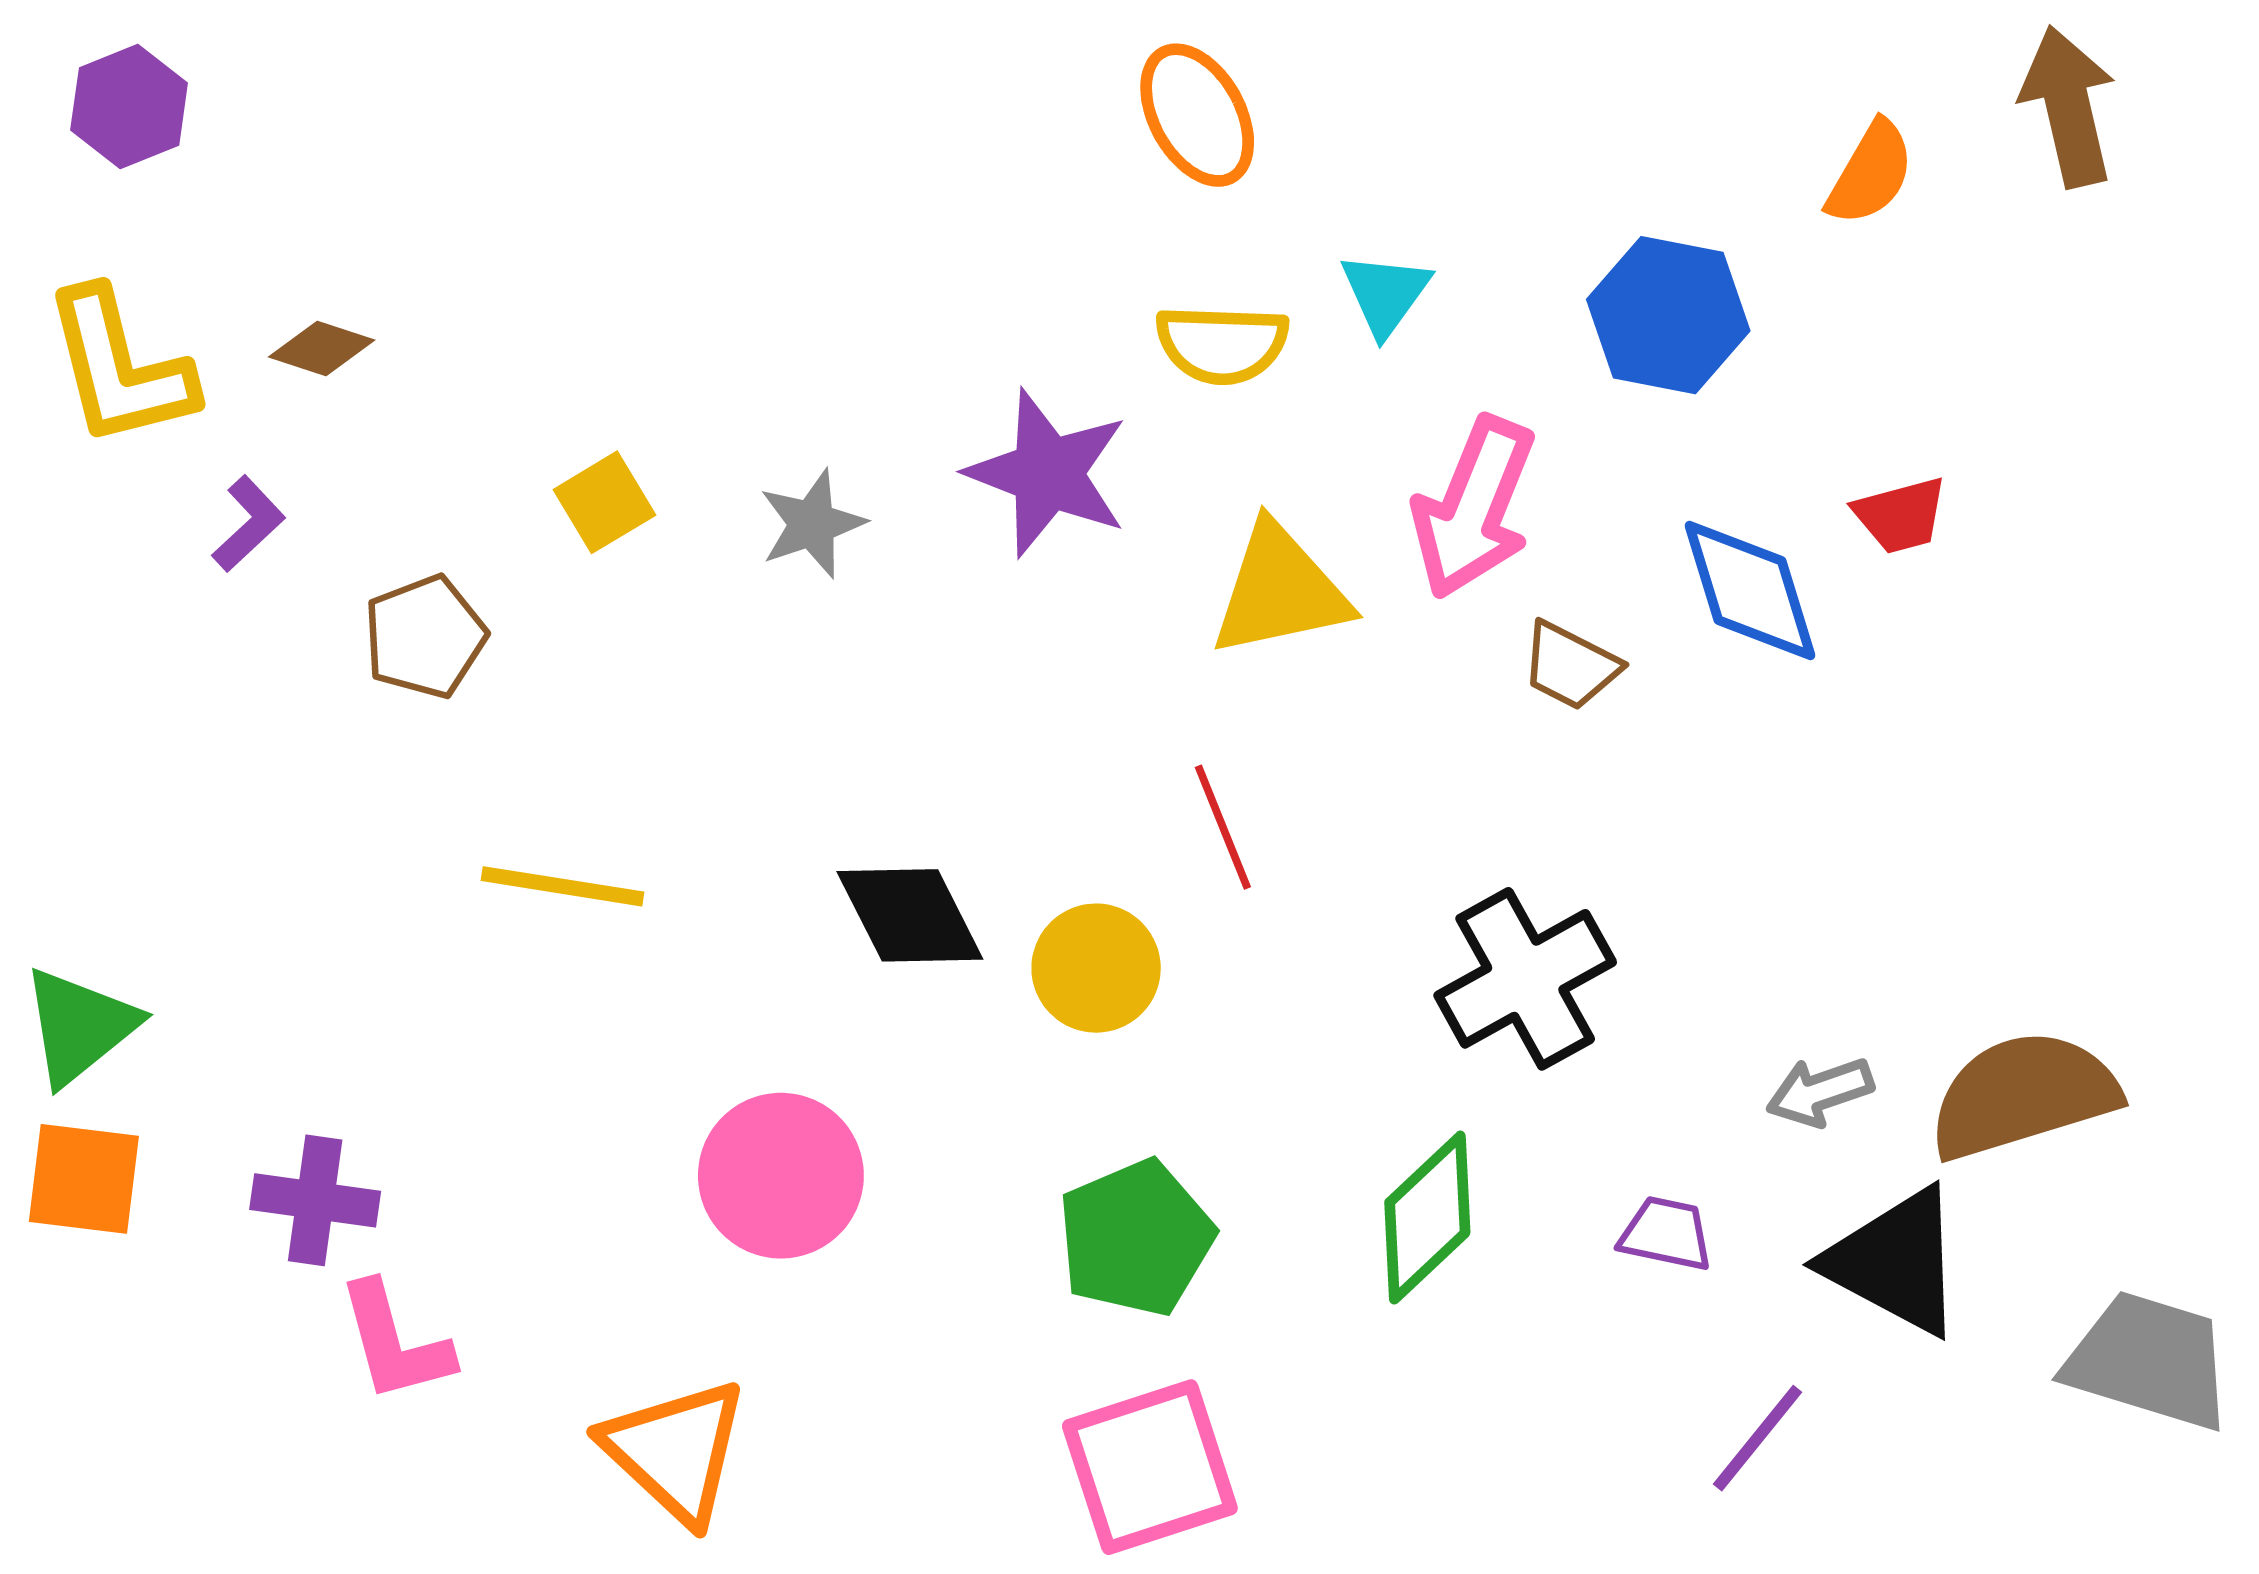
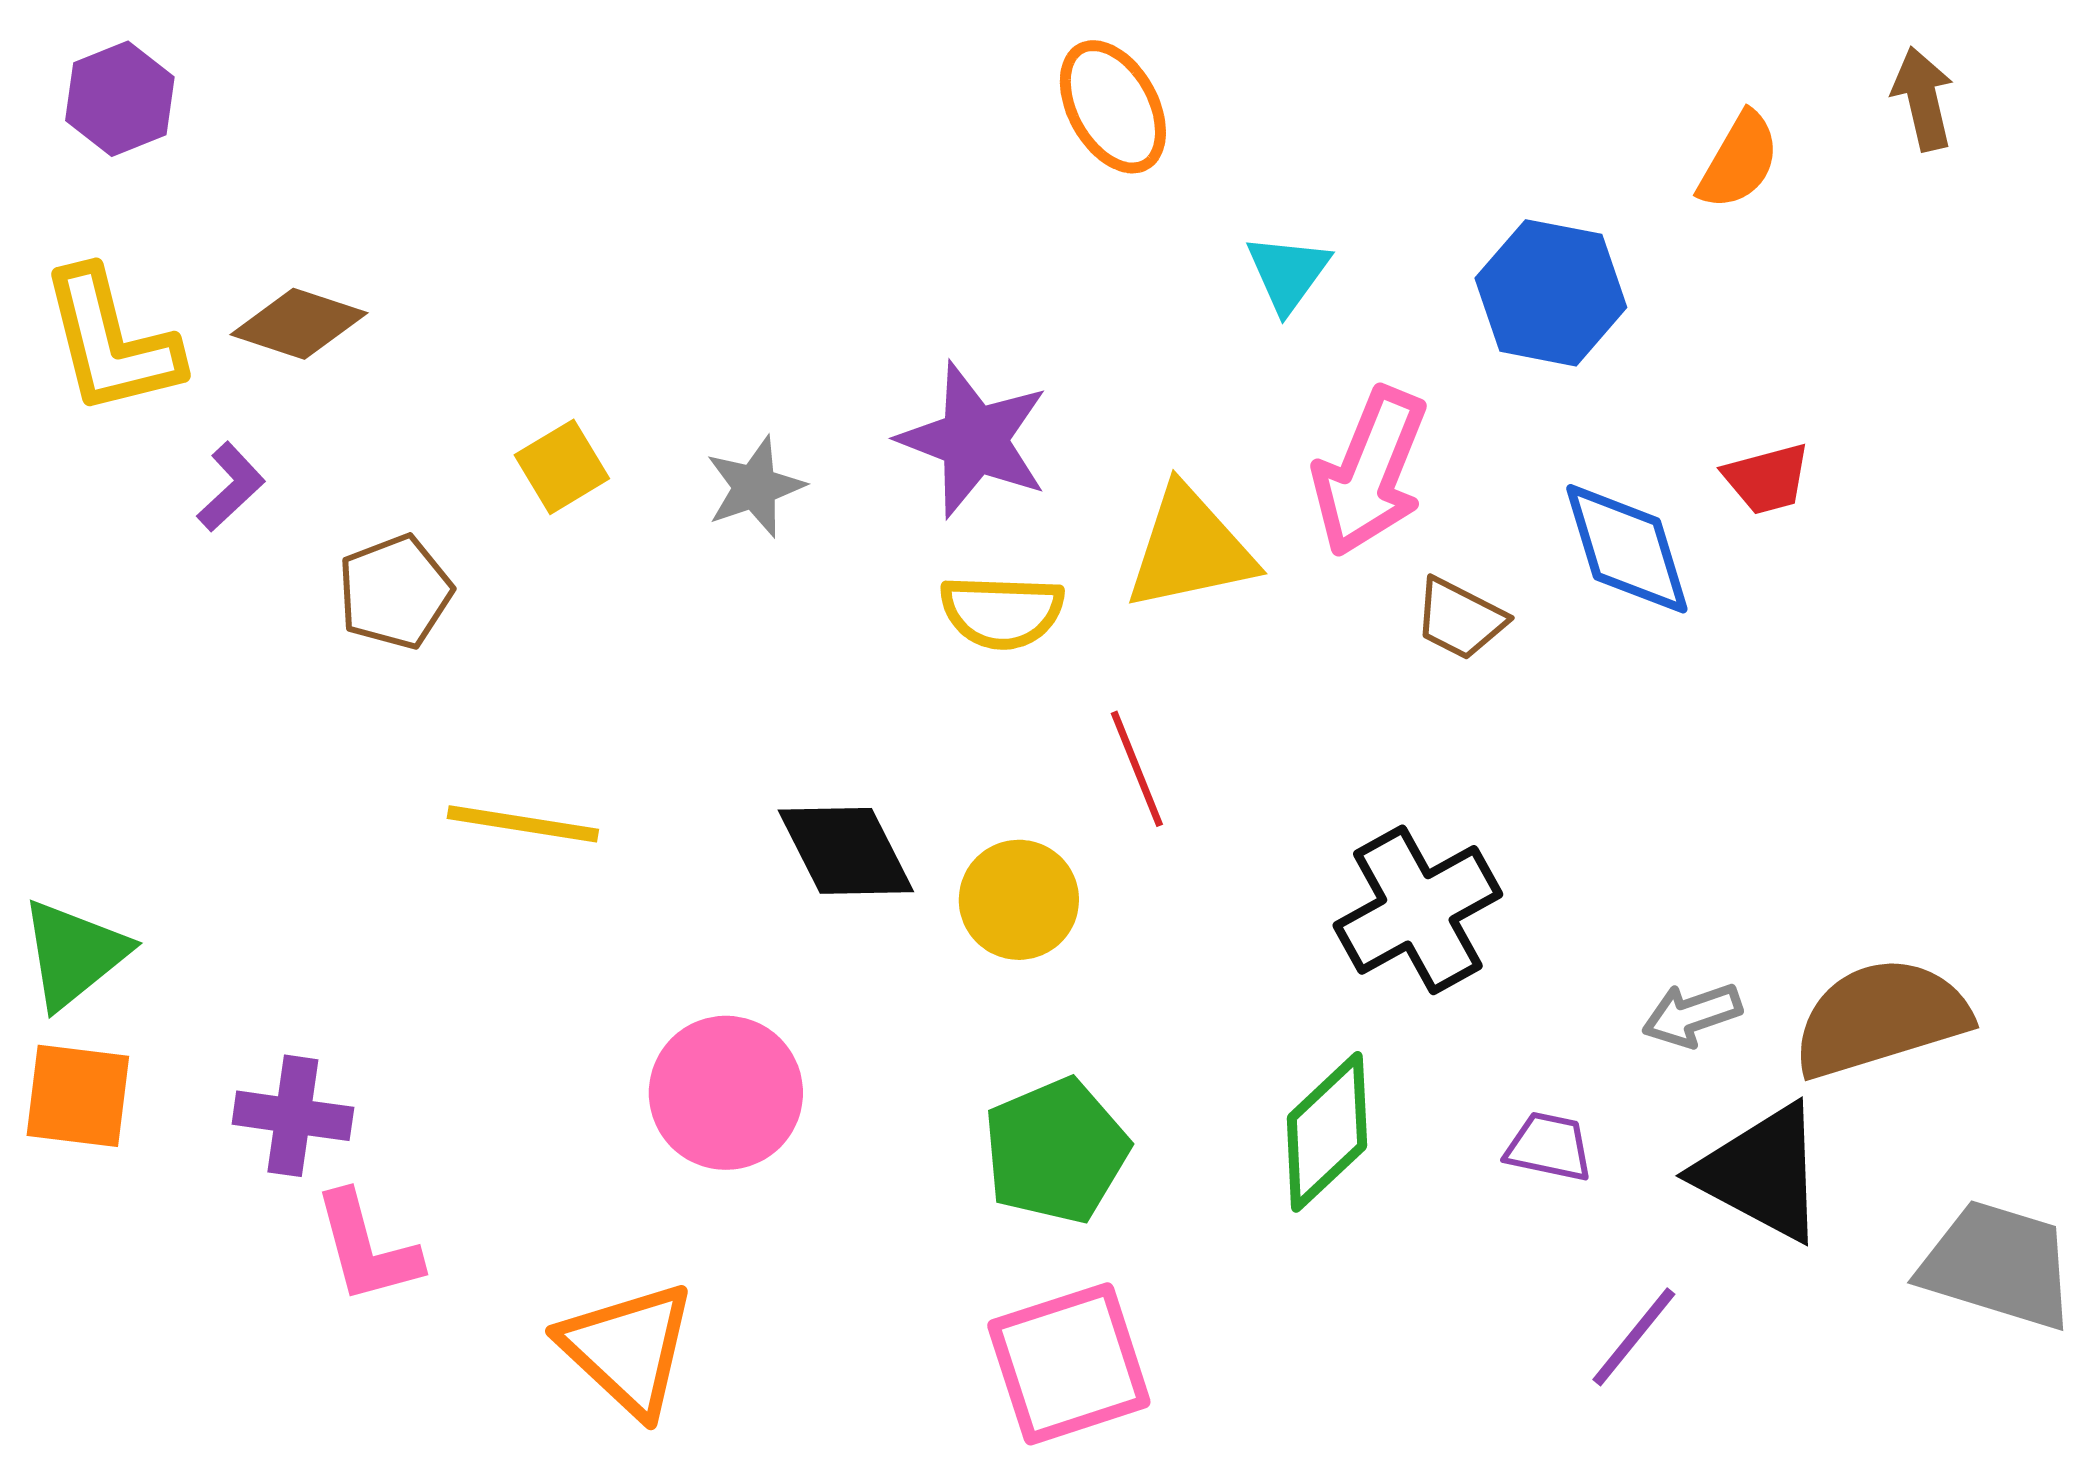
brown arrow: (2068, 106) -> (1923, 99), size x0.7
yellow semicircle: (1222, 344) -> (1002, 612), moved
brown diamond: (322, 348) -> (299, 324), size x1.4

